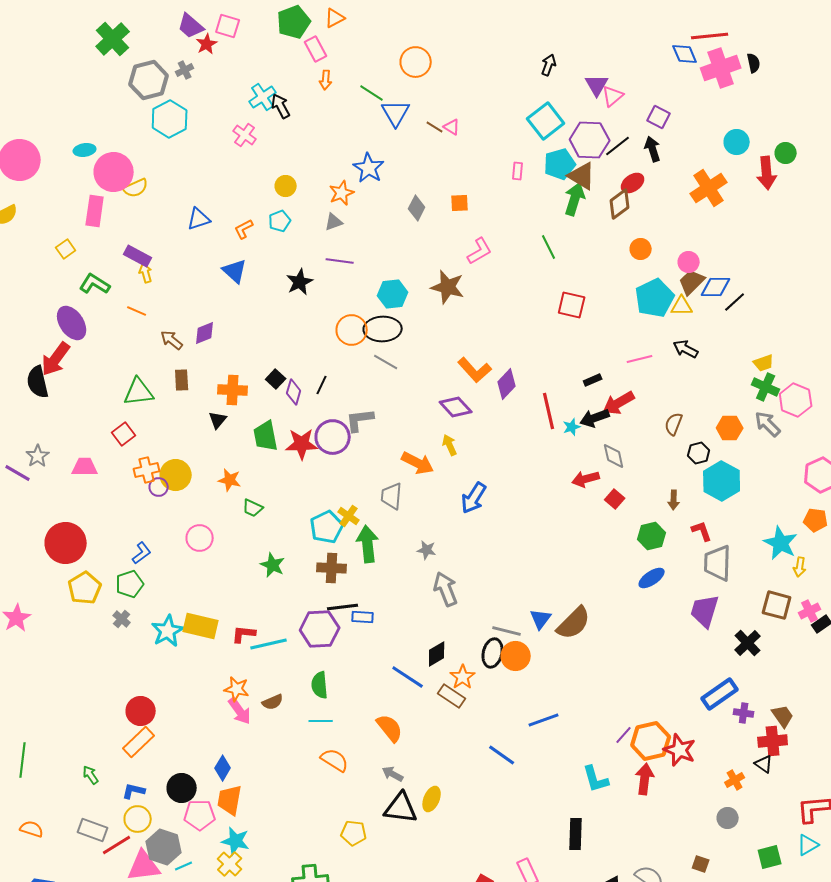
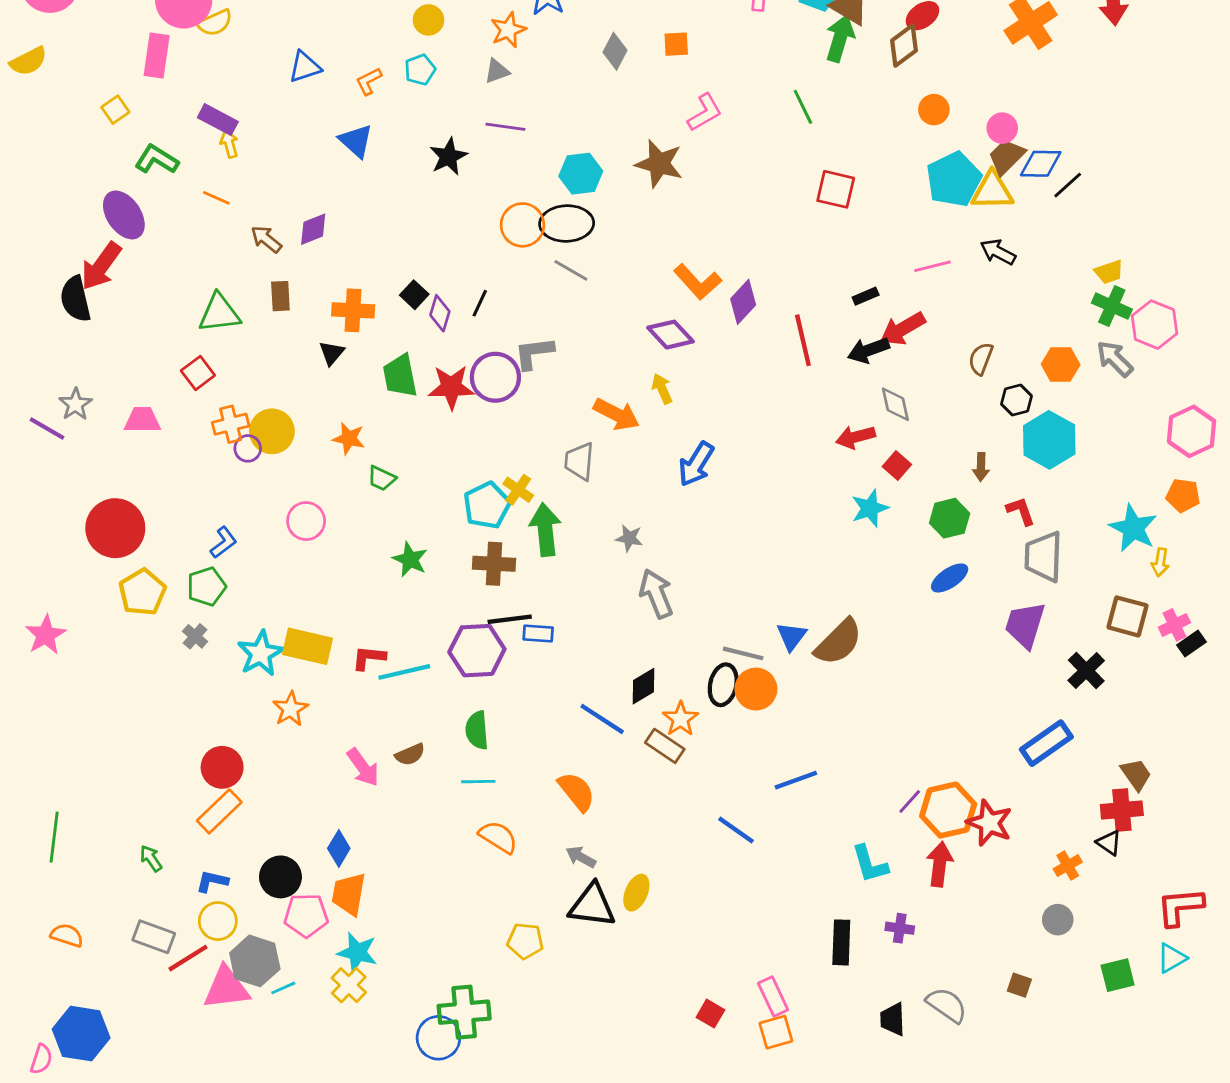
yellow triangle: (682, 306) -> (992, 191), size x1.4
cyan star: (572, 427) -> (870, 508), moved, size x1.5
orange star: (237, 689) -> (290, 709), moved, turned 30
purple cross: (744, 713) -> (900, 928), moved

